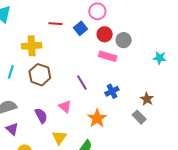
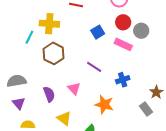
blue square: (80, 28) -> (98, 32), moved
cyan line: (11, 72) -> (29, 37), moved
purple line: (82, 82) -> (94, 67), turned -35
orange star: (97, 118) -> (104, 105), turned -30
yellow triangle: (59, 138) -> (64, 118), turned -35

